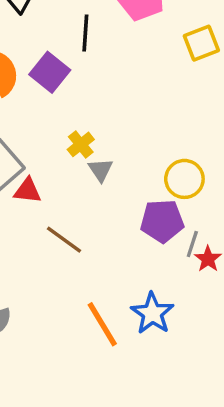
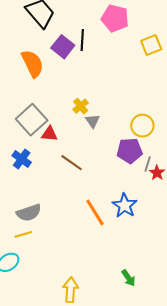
purple square: (50, 72) -> (63, 47), moved

